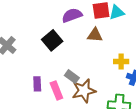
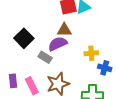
purple semicircle: (72, 15) -> (58, 44), moved
gray rectangle: (72, 77) -> (45, 57), moved

